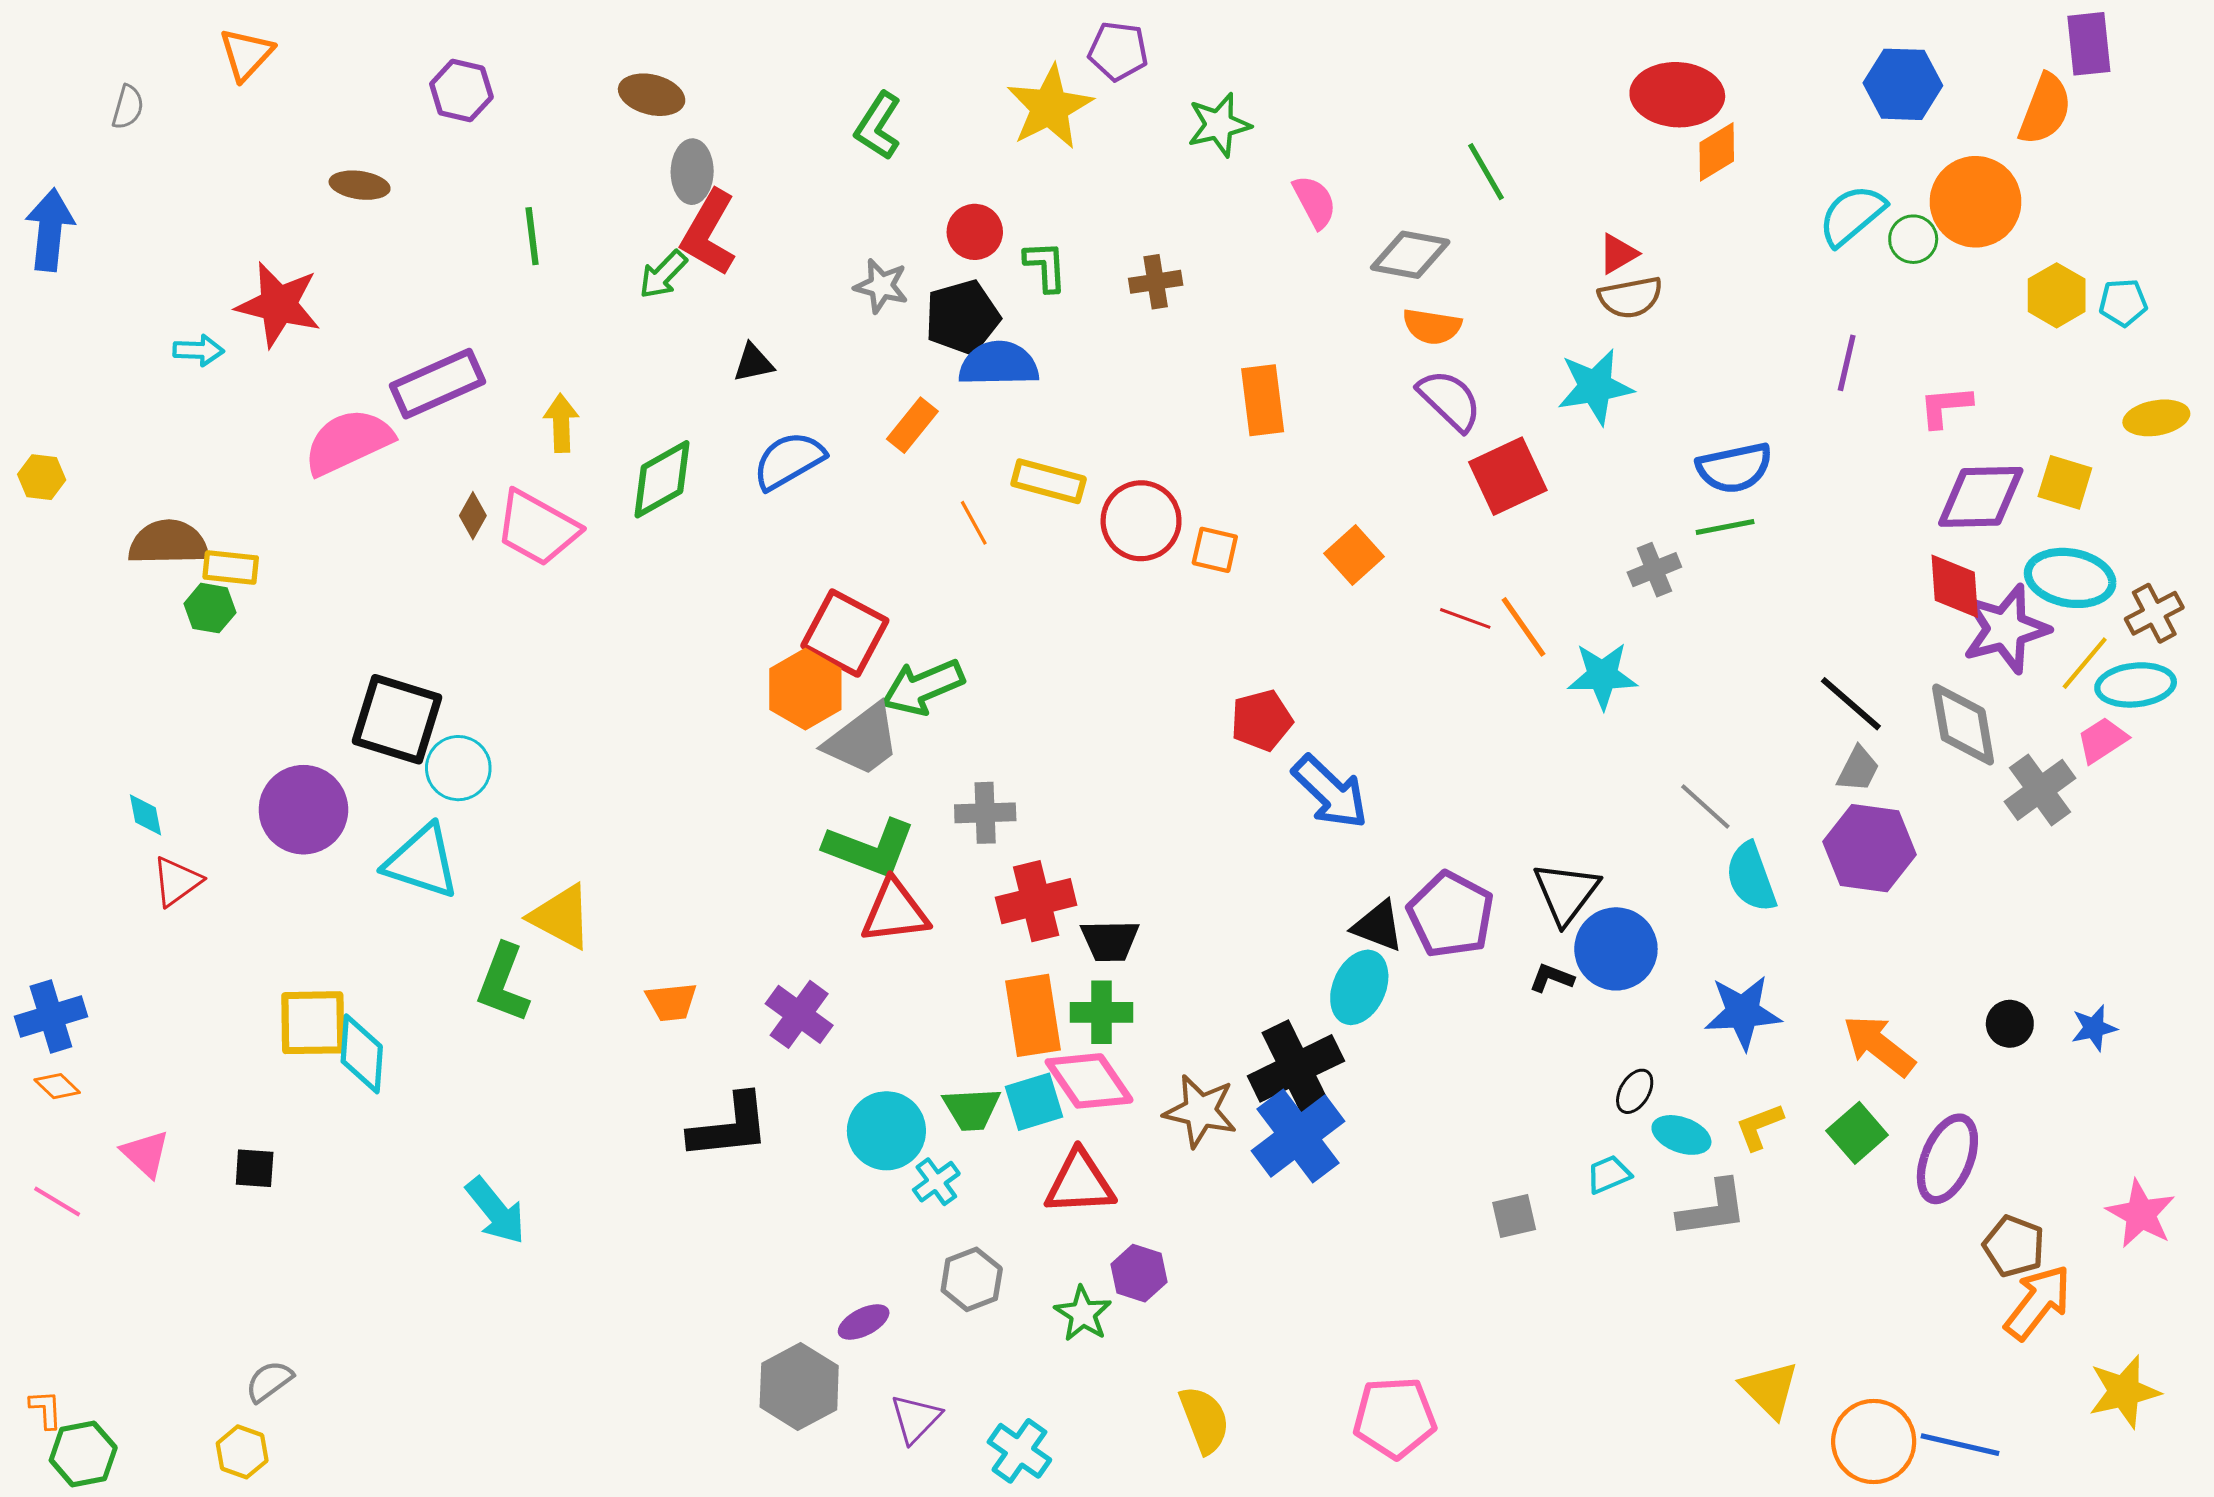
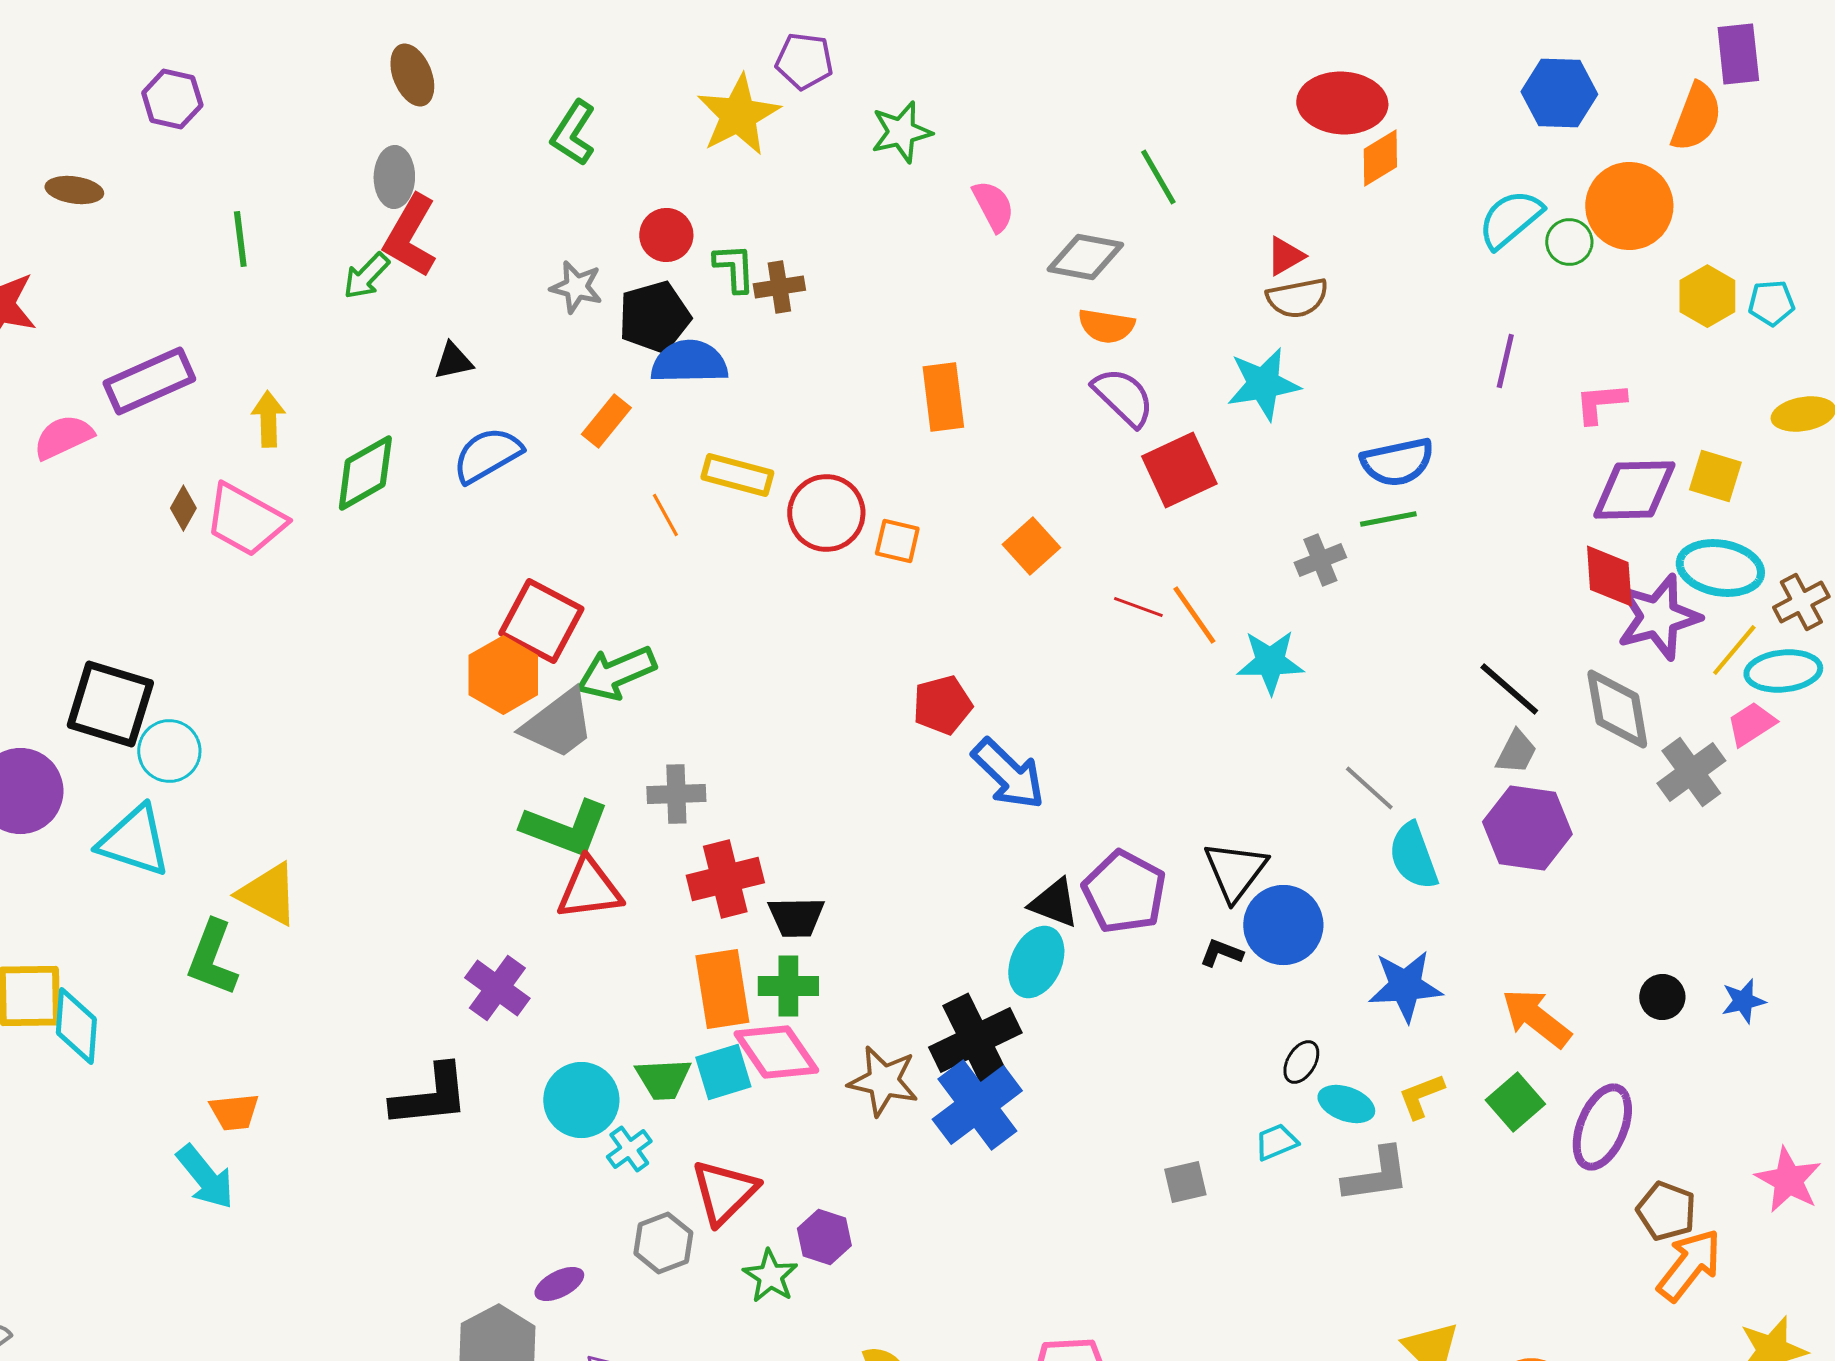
brown ellipse: (652, 95) -> (412, 75), moved, turned 54
brown cross: (1156, 282) -> (779, 287), moved
pink semicircle: (348, 442) -> (63, 437), size x0.7
orange trapezoid: (671, 1002) -> (234, 1112), moved
red triangle: (1080, 1183) -> (724, 1192), moved, turned -42

